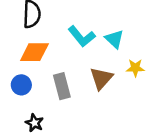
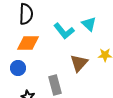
cyan triangle: (114, 39) -> (89, 24), moved
gray rectangle: (62, 86) -> (55, 85), moved

